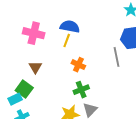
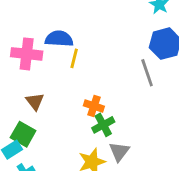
blue semicircle: (70, 26) -> (59, 39), moved
orange cross: (78, 65) -> (94, 106), moved

